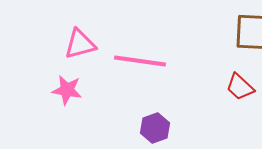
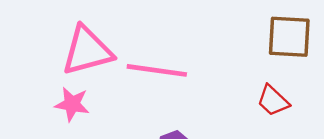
pink triangle: (80, 44) -> (87, 51), size x1.4

